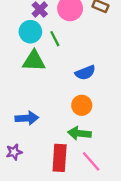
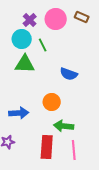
blue semicircle: (85, 73) -> (69, 74), turned 42
orange circle: (82, 105) -> (52, 102), moved
pink line: (91, 161) -> (74, 150), turned 36

